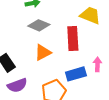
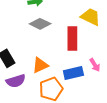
orange triangle: (43, 52) -> (40, 65), moved
pink arrow: (97, 64) -> (95, 65), turned 144

